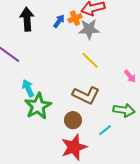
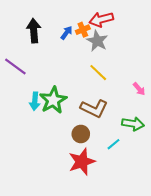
gray star: (89, 29) -> (97, 41), turned 30
cyan arrow: (28, 88) -> (35, 101), turned -150
green star: (38, 106) -> (53, 100), moved

